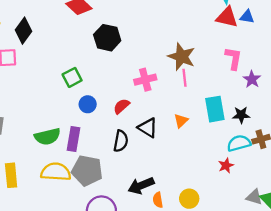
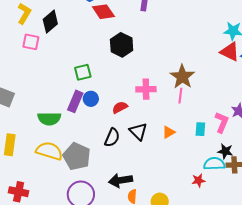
pink L-shape: (233, 58) -> (222, 122), moved
cyan rectangle: (215, 109) -> (200, 129), size x0.6
black star: (241, 115) -> (225, 151), moved
purple rectangle: (73, 139) -> (75, 101), moved

